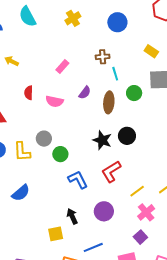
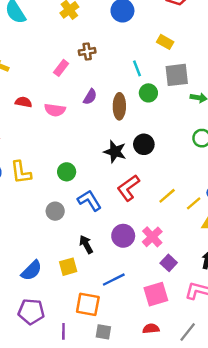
brown cross: (103, 57) -> (87, 51), moved
cyan line: (115, 74) -> (137, 68), moved
red semicircle: (29, 93) -> (23, 102), turned 104
gray circle: (44, 139) -> (55, 211), moved
yellow line: (137, 191) -> (167, 196), moved
blue semicircle: (21, 193) -> (31, 271), moved
pink cross: (146, 212) -> (152, 237), moved

